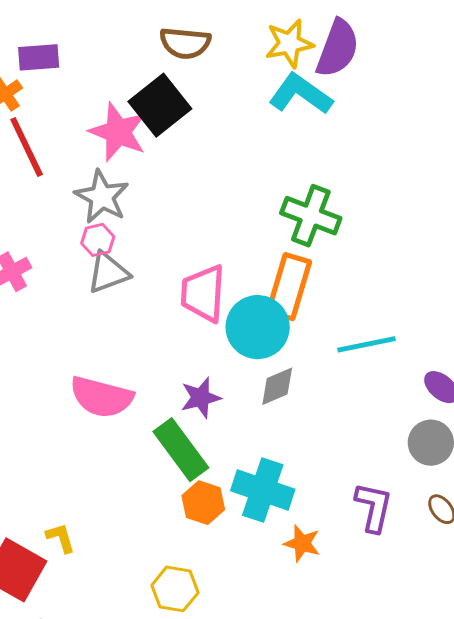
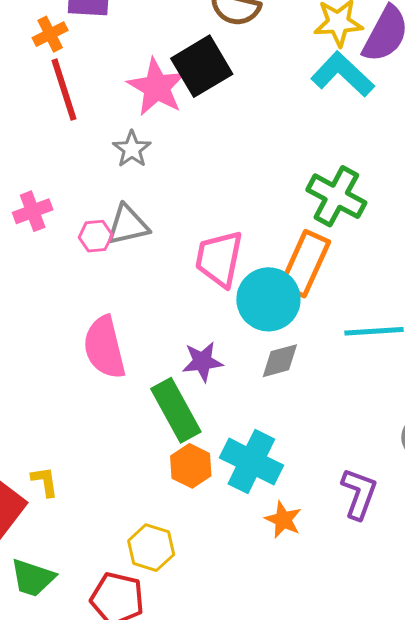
gray star: (102, 197) -> (132, 149), size x0.7
pink hexagon: (98, 240) -> (96, 236), moved
pink semicircle: (102, 397) -> (104, 347), turned 54

